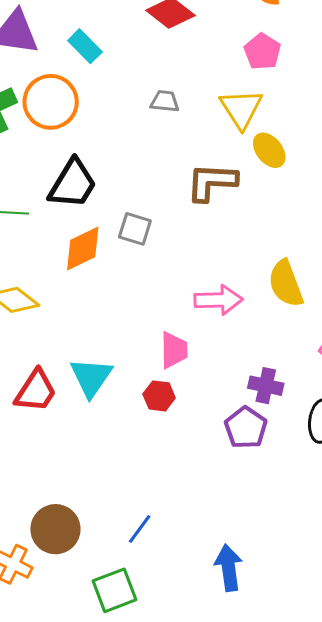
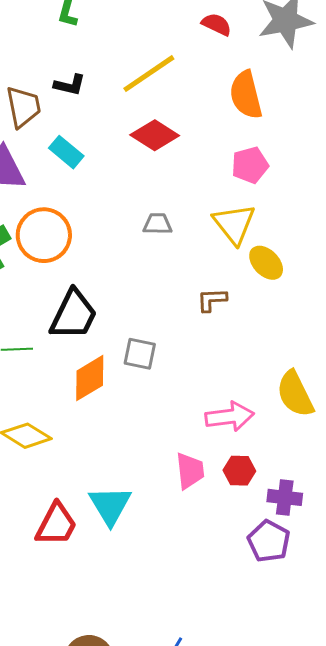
cyan rectangle: (85, 46) -> (66, 152), moved
pink pentagon: (262, 51) -> (250, 165), turned 30
brown L-shape: (212, 182) -> (212, 300), size x0.6
red hexagon: (159, 396) -> (239, 471), moved

